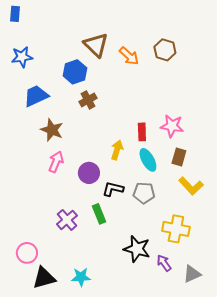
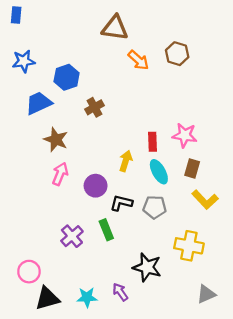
brown triangle: (96, 45) -> (115, 28), moved, turned -36
blue hexagon: (75, 72) -> (67, 77), moved
purple arrow: (164, 263) -> (120, 292), moved

